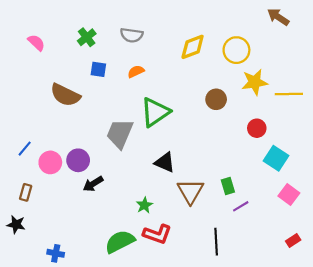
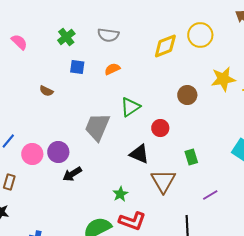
yellow circle: (236, 50) -> (200, 35), moved
brown semicircle: (65, 95) -> (46, 91), size x0.5
green triangle: (155, 112) -> (130, 107), size x0.7
red circle: (257, 128) -> (160, 128), moved
green rectangle: (228, 186) -> (191, 157), moved

